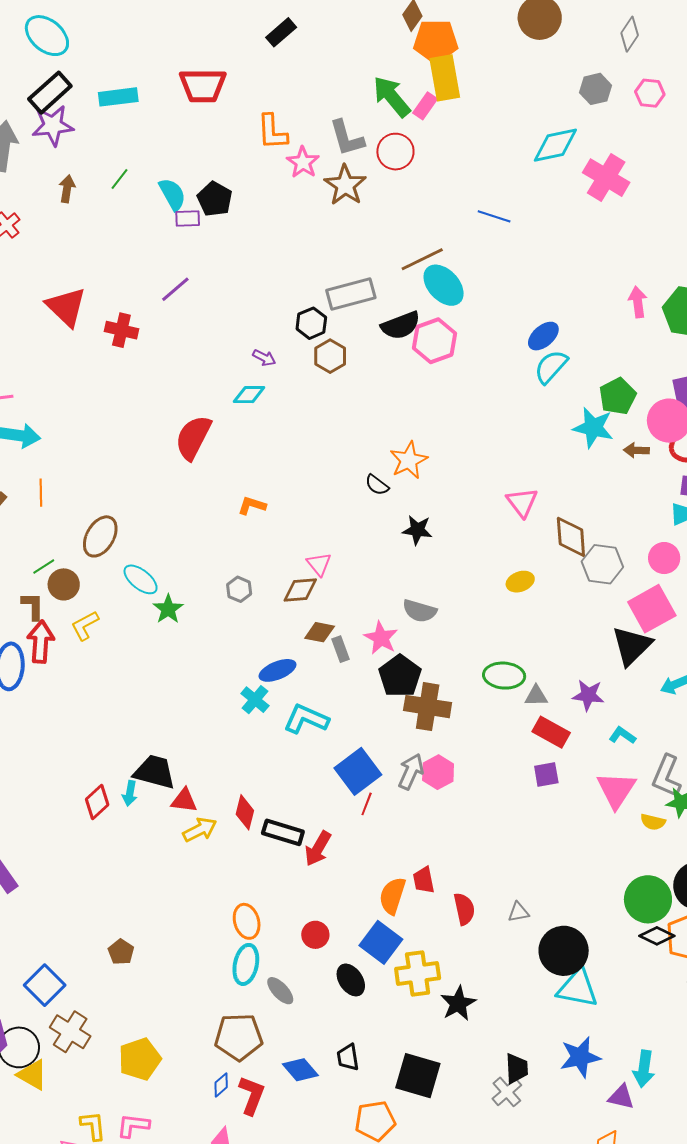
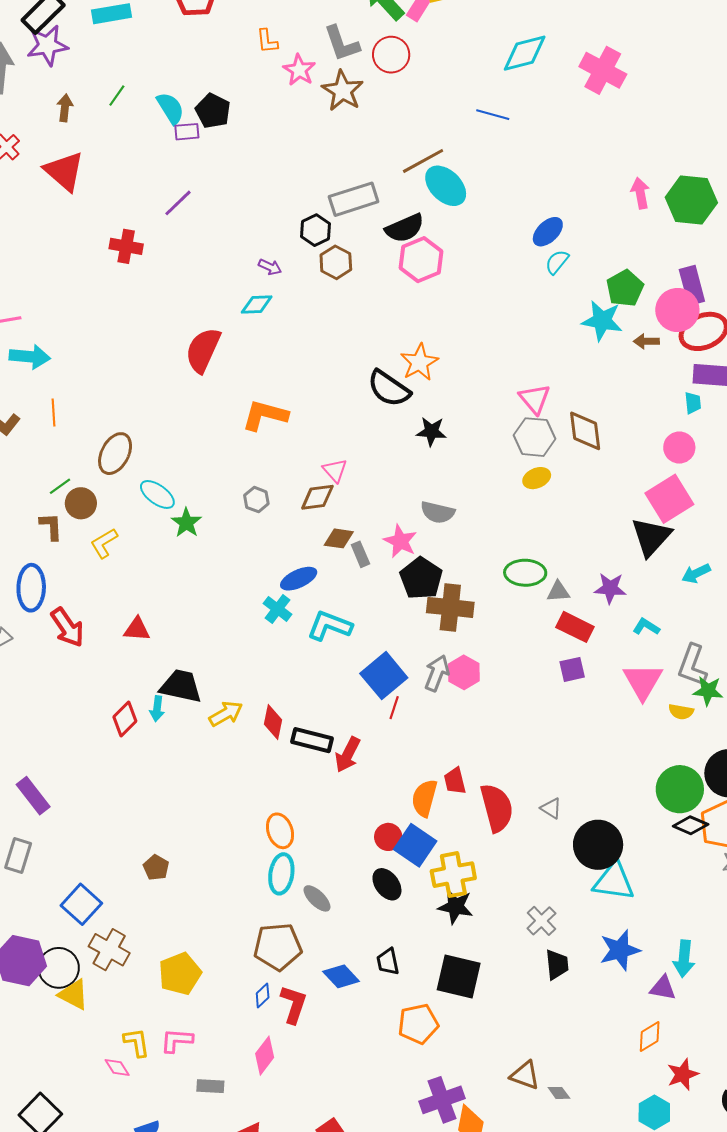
orange L-shape: (272, 132) -> (267, 41), size x0.7
cyan diamond: (555, 145) -> (525, 53), moved
red triangle: (66, 307) -> (64, 171), moved
pink hexagon: (434, 341) -> (421, 260), moved
cyan semicircle: (551, 367) -> (557, 262), size x0.7
black semicircle: (377, 485) -> (389, 389), size x1.8
orange L-shape: (252, 506) -> (265, 415), size x1.6
gray hexagon: (602, 564) -> (535, 437), moved
red arrow: (41, 642) -> (67, 627), moved, turned 144
red triangle: (184, 800) -> (137, 629), moved
yellow arrow: (200, 830) -> (226, 714), moved
red semicircle: (464, 909) -> (497, 808), size x1.5
gray triangle: (518, 912) -> (551, 808), turned 45
red circle: (315, 935) -> (388, 837), moved
black star: (458, 1003) -> (456, 906), moved, turned -30
gray cross: (507, 1092) -> (541, 921), moved

